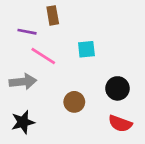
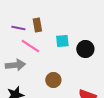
brown rectangle: (53, 15) -> (37, 25), moved
black circle: (117, 88) -> (85, 49), moved

